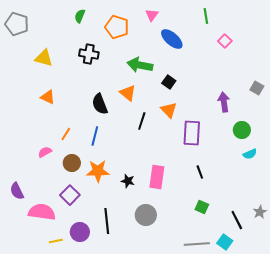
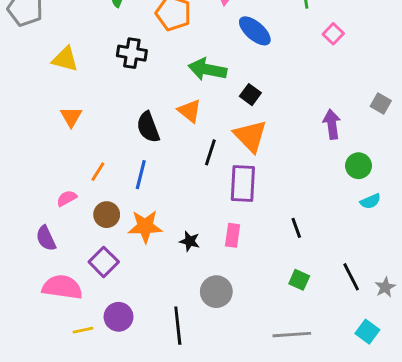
orange triangle: (48, 97) -> (71, 117), turned 35
orange triangle: (169, 110) -> (250, 136), size x1.4
purple rectangle: (192, 133) -> (243, 183), moved
pink rectangle: (157, 177) -> (233, 235), size x0.7
purple semicircle: (17, 191) -> (46, 238), moved
black line: (237, 220) -> (351, 277), moved
black line: (107, 221) -> (178, 326), moved
cyan square: (225, 242) -> (367, 332), moved

